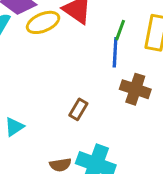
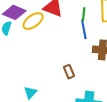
brown rectangle: (78, 109) -> (69, 72), turned -40

